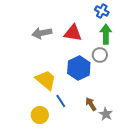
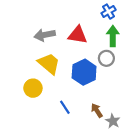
blue cross: (102, 11) -> (109, 12), turned 32
yellow trapezoid: (46, 80) -> (49, 64), moved
yellow circle: (40, 115) -> (33, 88), moved

